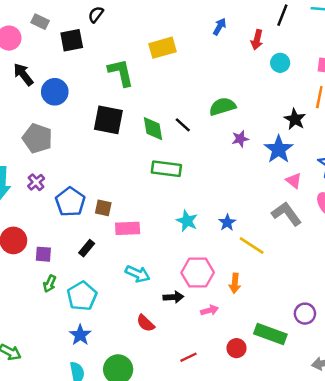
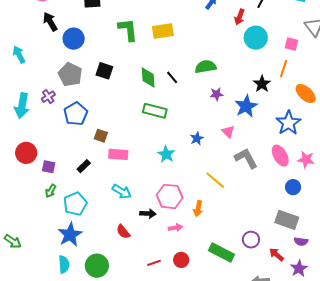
yellow rectangle: (162, 48) -> (163, 31), moved
cyan circle: (280, 63) -> (256, 38), size x1.5
black square: (108, 120) -> (104, 71), moved, size x0.7
gray pentagon: (37, 138) -> (70, 74), moved
pink triangle: (294, 181) -> (228, 132), moved
purple cross: (36, 182) -> (48, 97), moved
blue pentagon: (70, 202) -> (76, 114), moved
blue star: (227, 222) -> (197, 138), moved
blue star: (80, 335) -> (70, 235), size x1.4
red circle: (236, 348) -> (181, 260), moved

